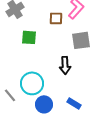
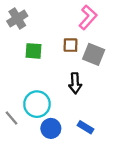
brown square: (56, 18) -> (71, 45), moved
gray square: (81, 40) -> (94, 54), turned 30

